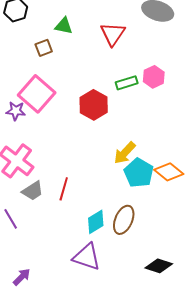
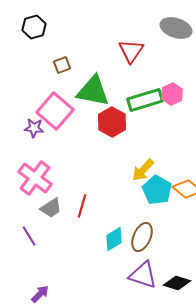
green triangle: (64, 26) -> (93, 91), moved, size x1.8
green rectangle: (127, 83) -> (145, 100), size x1.6
purple triangle: (87, 257) -> (143, 275), moved

